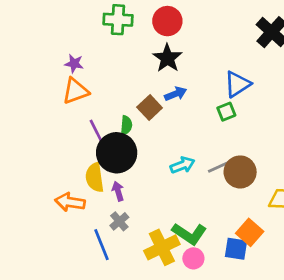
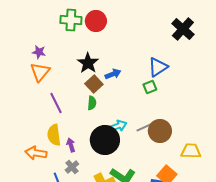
red circle: (167, 21) -> (96, 21), moved
black star: (167, 58) -> (88, 63), moved
orange triangle: (75, 91) -> (40, 72), turned -30
green semicircle: (126, 125) -> (92, 103), moved
black circle: (117, 153) -> (105, 140), moved

